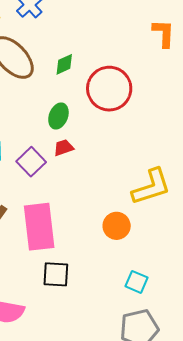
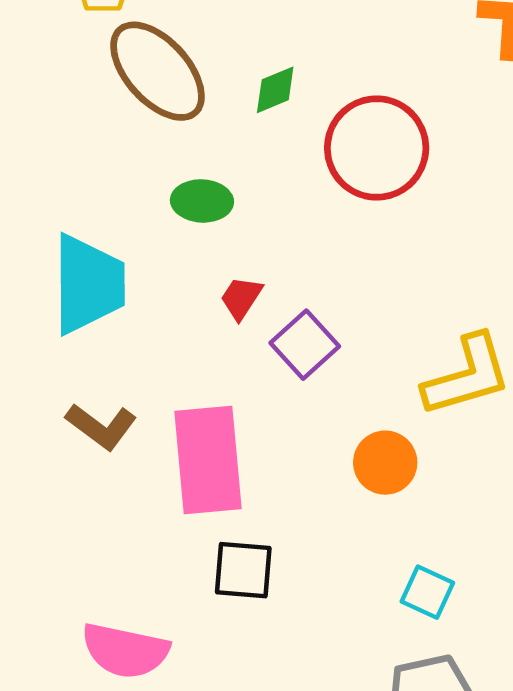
green ellipse: (58, 116) -> (202, 201), moved, turned 70
red trapezoid: (64, 148) -> (241, 298), moved, turned -40
purple square: (31, 162) -> (305, 345), moved

